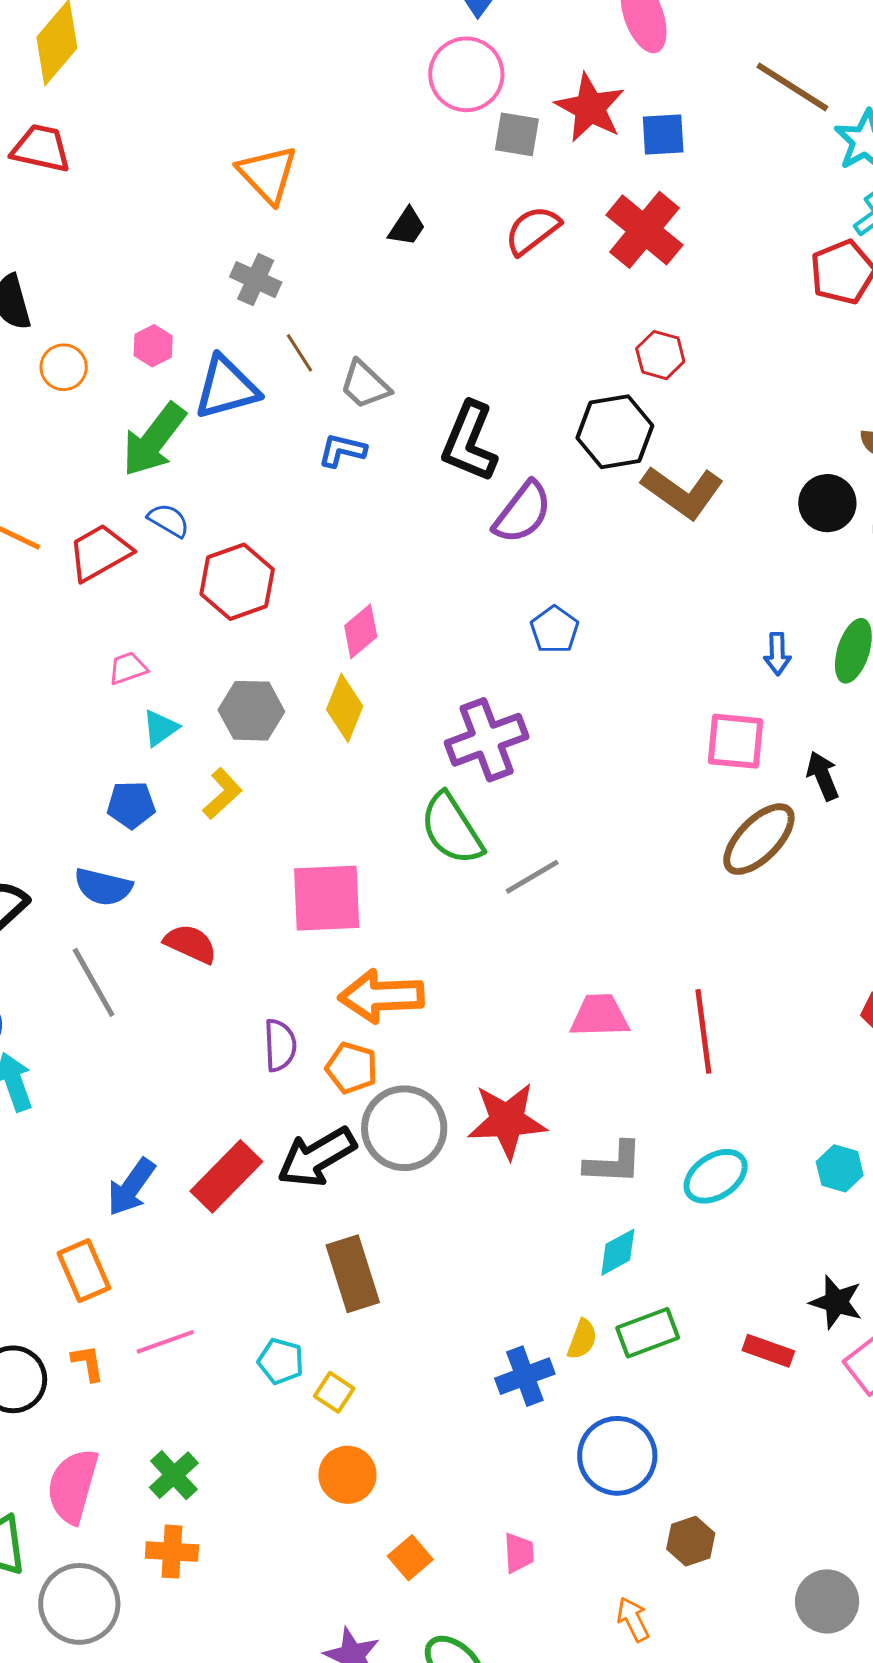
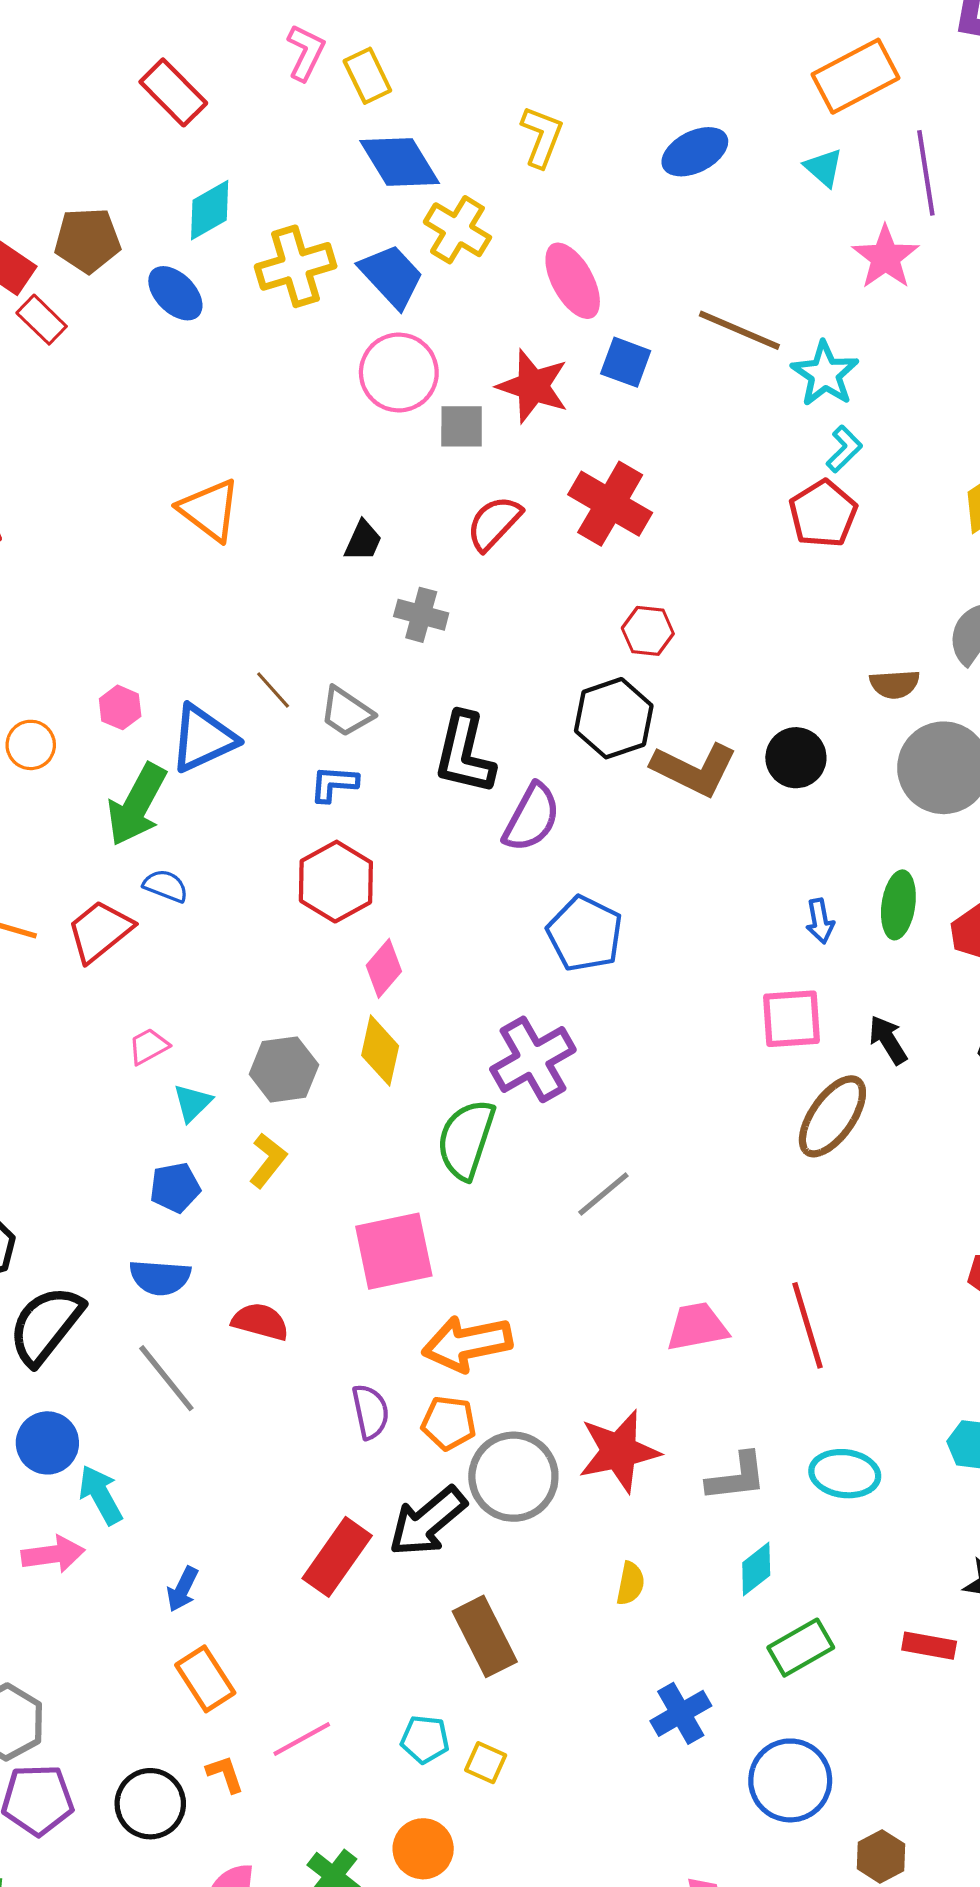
blue square: (663, 135) -> (626, 362), moved, turned 33
gray cross: (256, 280) -> (421, 615), moved
black circle: (827, 503) -> (796, 758), moved
red hexagon: (237, 582) -> (336, 882), moved
blue pentagon: (555, 630) -> (585, 934), size x1.5
green semicircle: (452, 829) -> (466, 1139), moved, turned 60
cyan ellipse: (716, 1176) -> (845, 1474), turned 50
blue arrow: (131, 1187) -> (182, 1589), moved, size x0.7
yellow semicircle: (582, 1339) -> (630, 1583), moved
orange circle: (347, 1475) -> (423, 1849), moved

